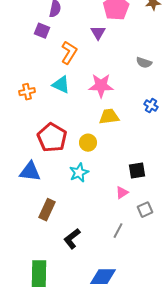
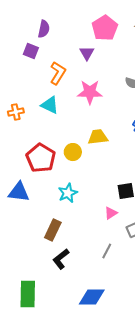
pink star: (101, 86) -> (90, 92), moved
yellow circle: (88, 143) -> (73, 152), moved
brown rectangle: (47, 210) -> (53, 230), moved

